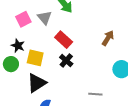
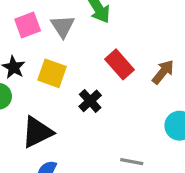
red rectangle: (64, 40) -> (119, 64), moved
yellow square: (35, 58) -> (52, 73), moved

